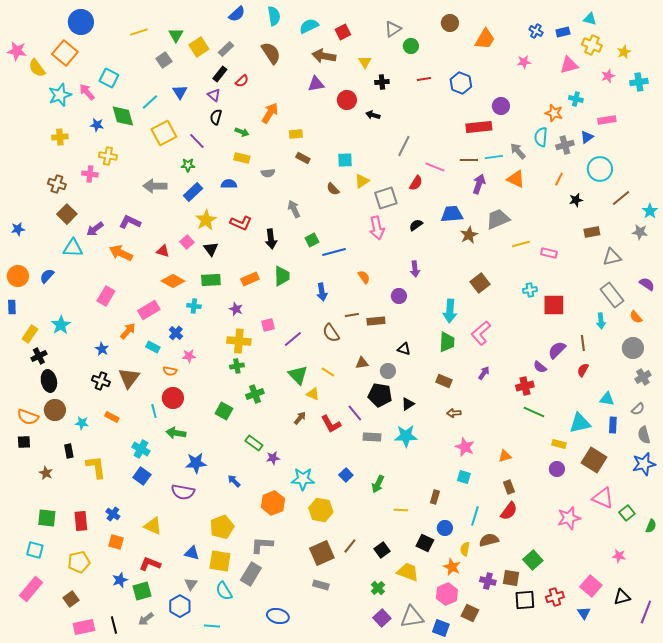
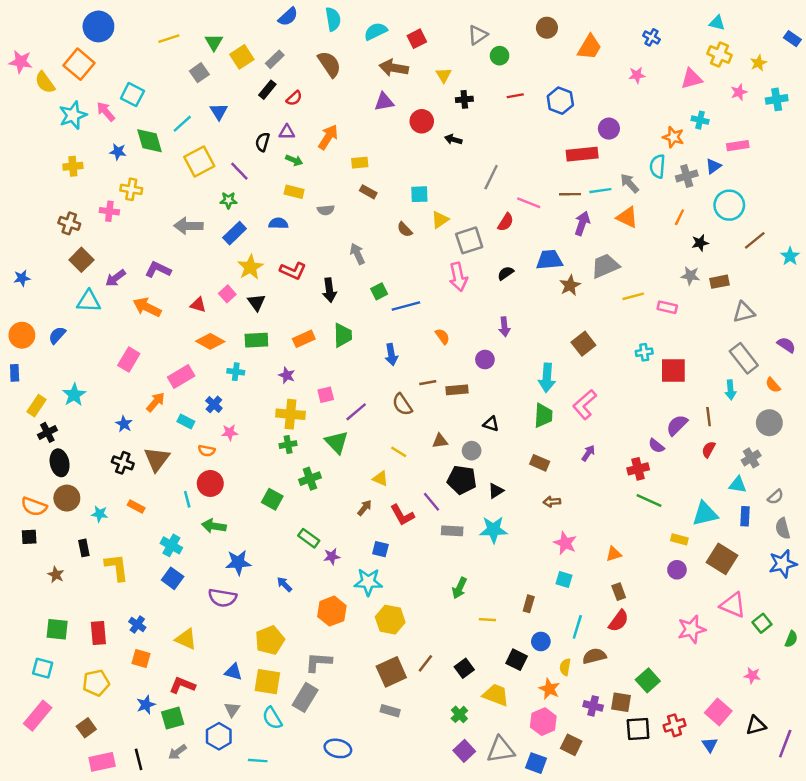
blue rectangle: (563, 32) -> (792, 39), moved, turned 48
purple triangle: (214, 95) -> (287, 132), moved, turned -40
gray star: (640, 232) -> (690, 276), moved
green triangle: (298, 375) -> (337, 442), moved
gray cross: (643, 377) -> (751, 458), moved
blue square: (346, 475) -> (380, 549), moved, turned -32

